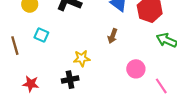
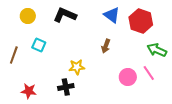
brown line: (15, 46) -> (14, 55), turned 36
pink line: (161, 86) -> (149, 73), moved

